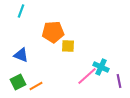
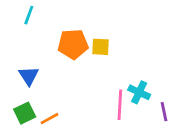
yellow square: (68, 46) -> (101, 47), moved
blue triangle: (21, 55) -> (29, 76), turned 35
pink line: (87, 76) -> (120, 105), turned -45

